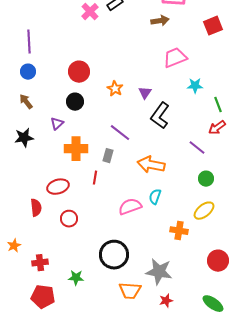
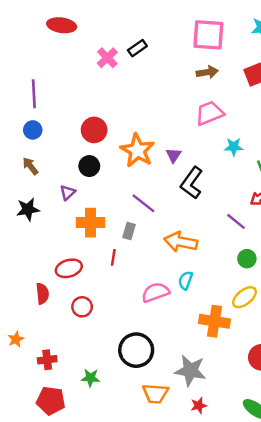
brown arrow: (160, 21) -> (207, 72), moved
orange star: (115, 89) -> (137, 150), size x1.8
orange cross: (179, 231) -> (214, 321), size x1.4

